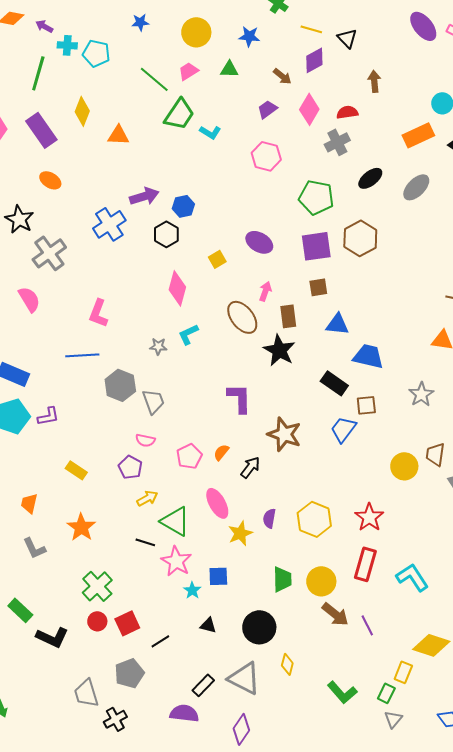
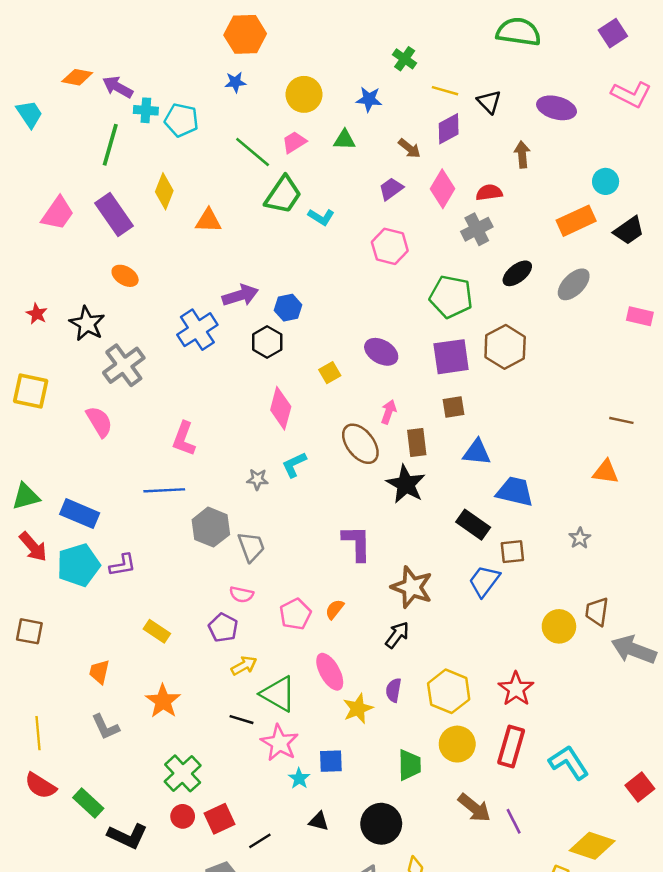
purple arrow: (44, 26) -> (118, 87), size x1.4
purple ellipse: (423, 26) -> (557, 108), moved, turned -36
gray star: (421, 394) -> (580, 538), size x0.7
black arrow: (250, 467) -> (397, 635), moved
yellow circle: (321, 581) -> (457, 744), moved

